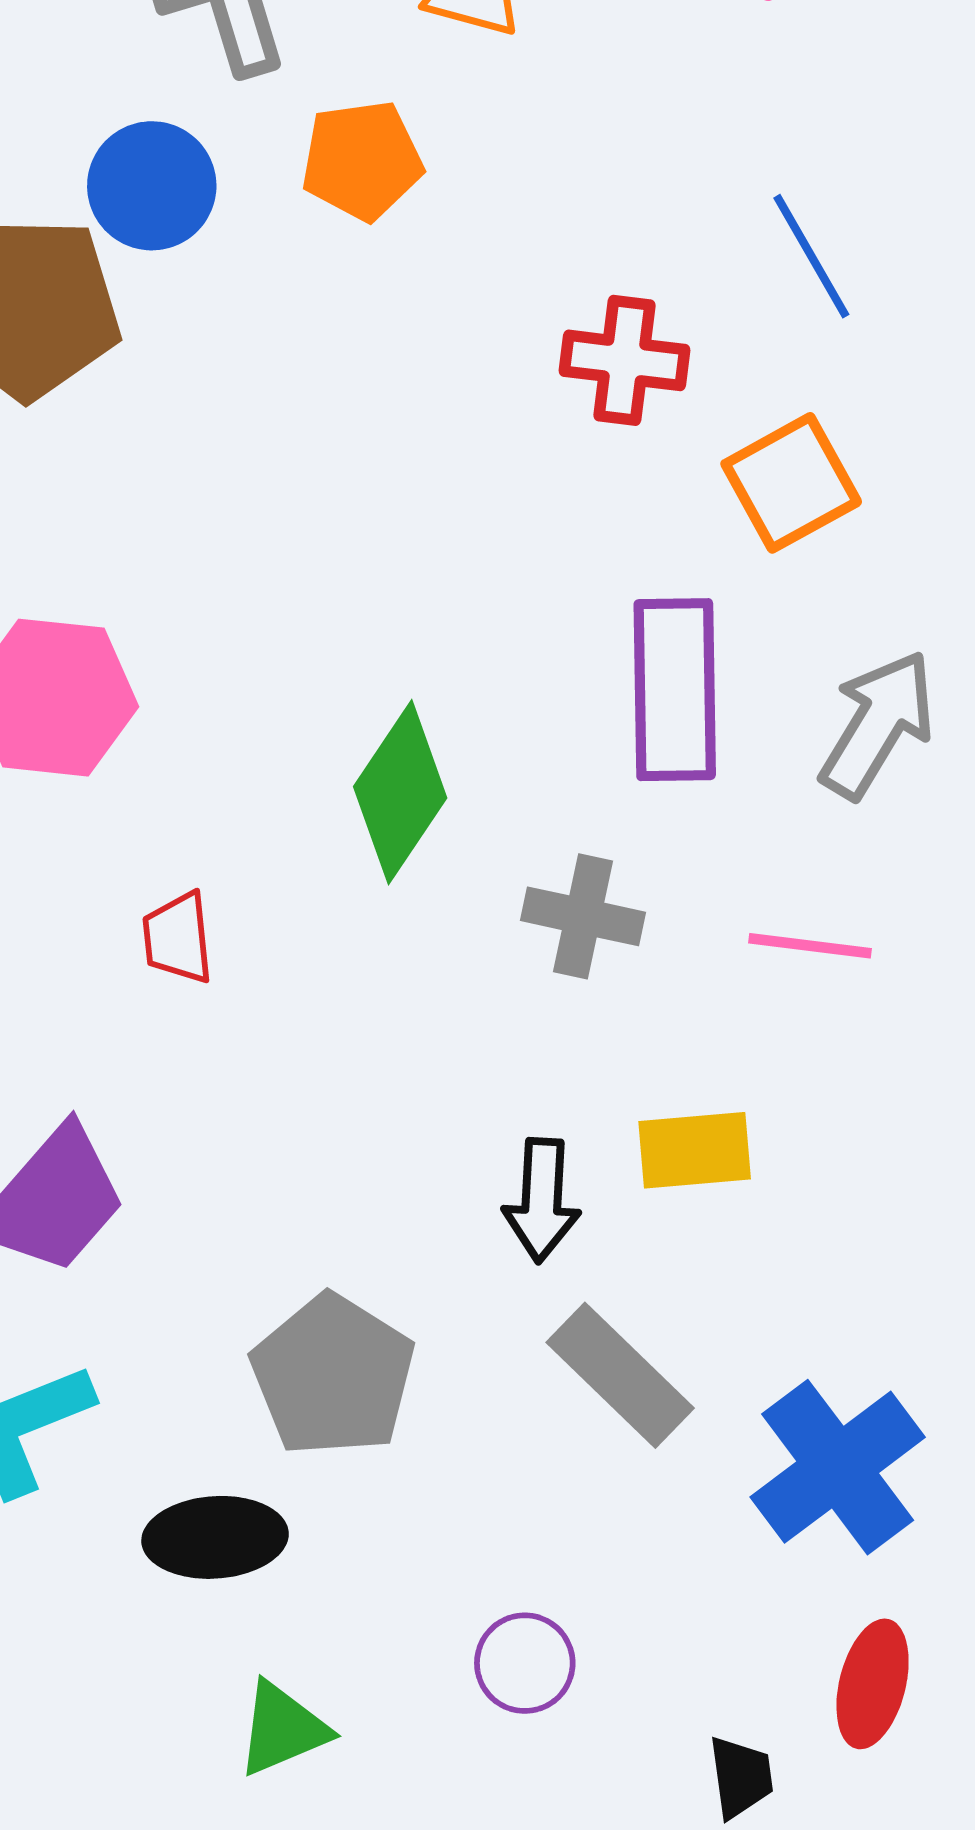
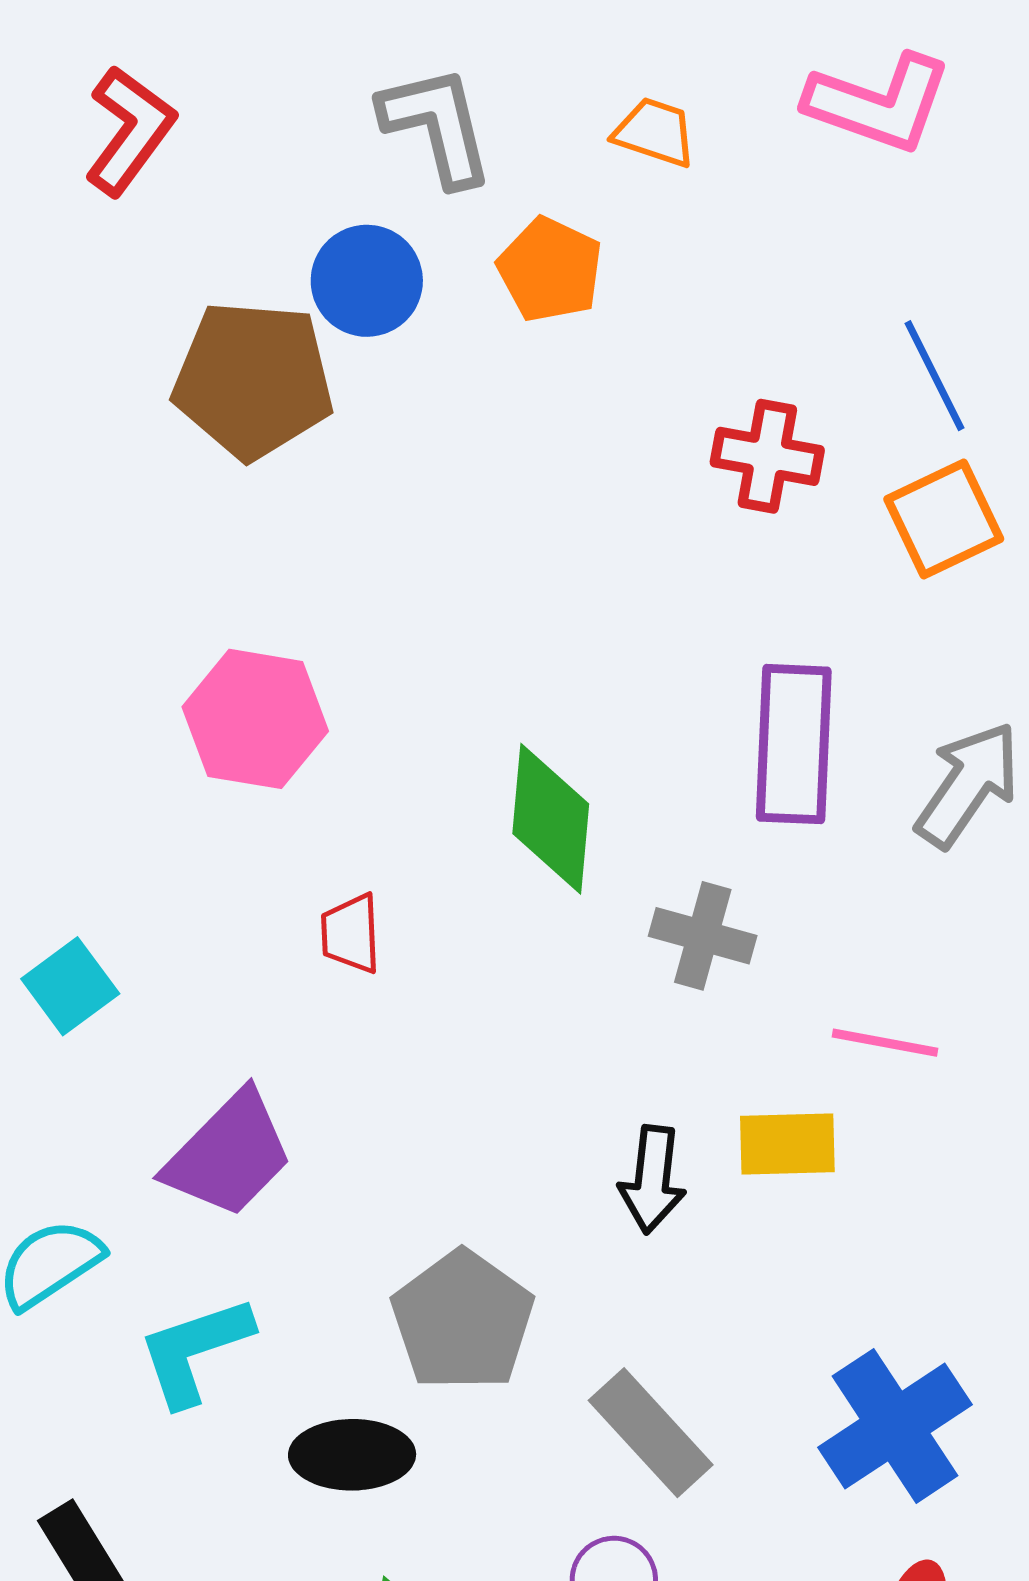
orange pentagon: (362, 160) -> (550, 270), turned 30
orange square: (791, 483) -> (944, 519), moved
green diamond: (400, 792) -> (551, 819), turned -32
pink line: (810, 946) -> (885, 1043), moved
gray rectangle: (620, 1375) -> (651, 1433), moved

